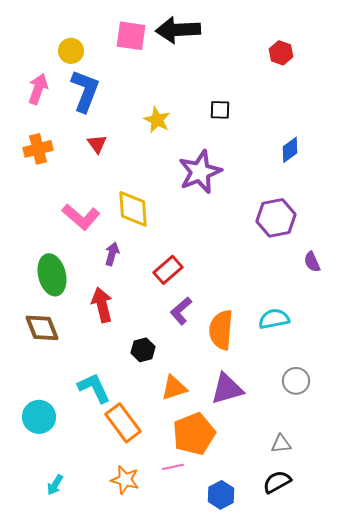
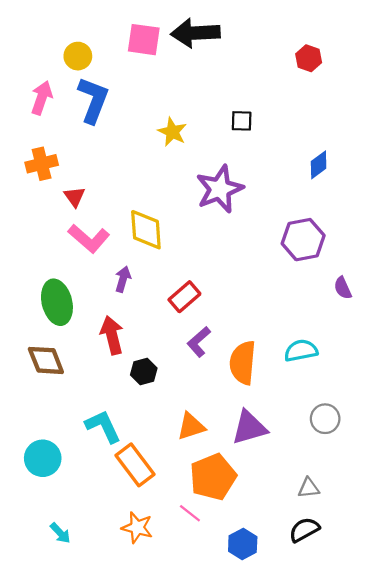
red triangle: (97, 144) -> (75, 197), moved
black hexagon: (143, 350) -> (144, 371), moved
pink line: (173, 467) -> (190, 513), turned 50
cyan arrow: (55, 485) -> (60, 533), turned -75

